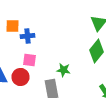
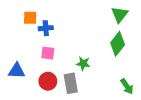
red circle: (20, 77) -> (48, 81), moved

